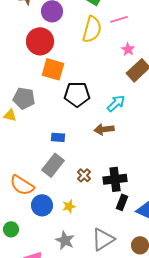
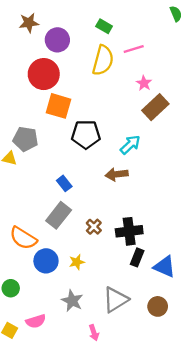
blue rectangle: (58, 137) -> (64, 183), turned 48

